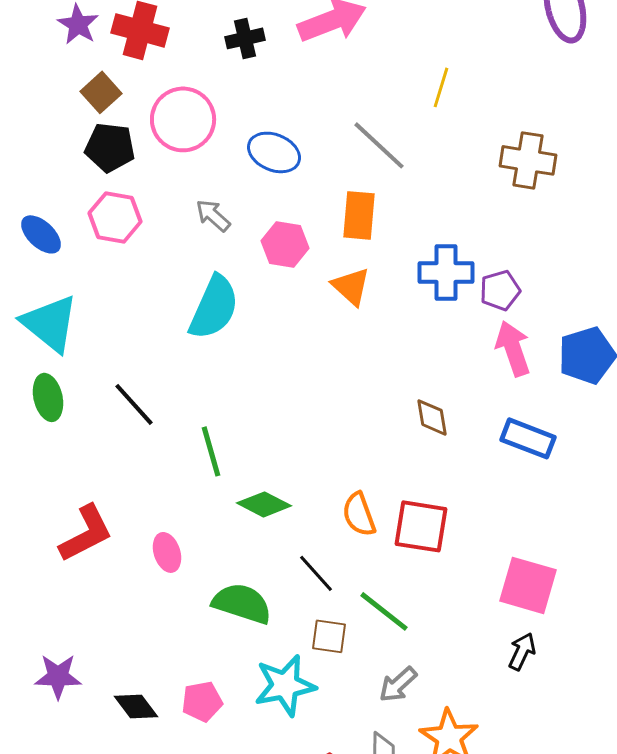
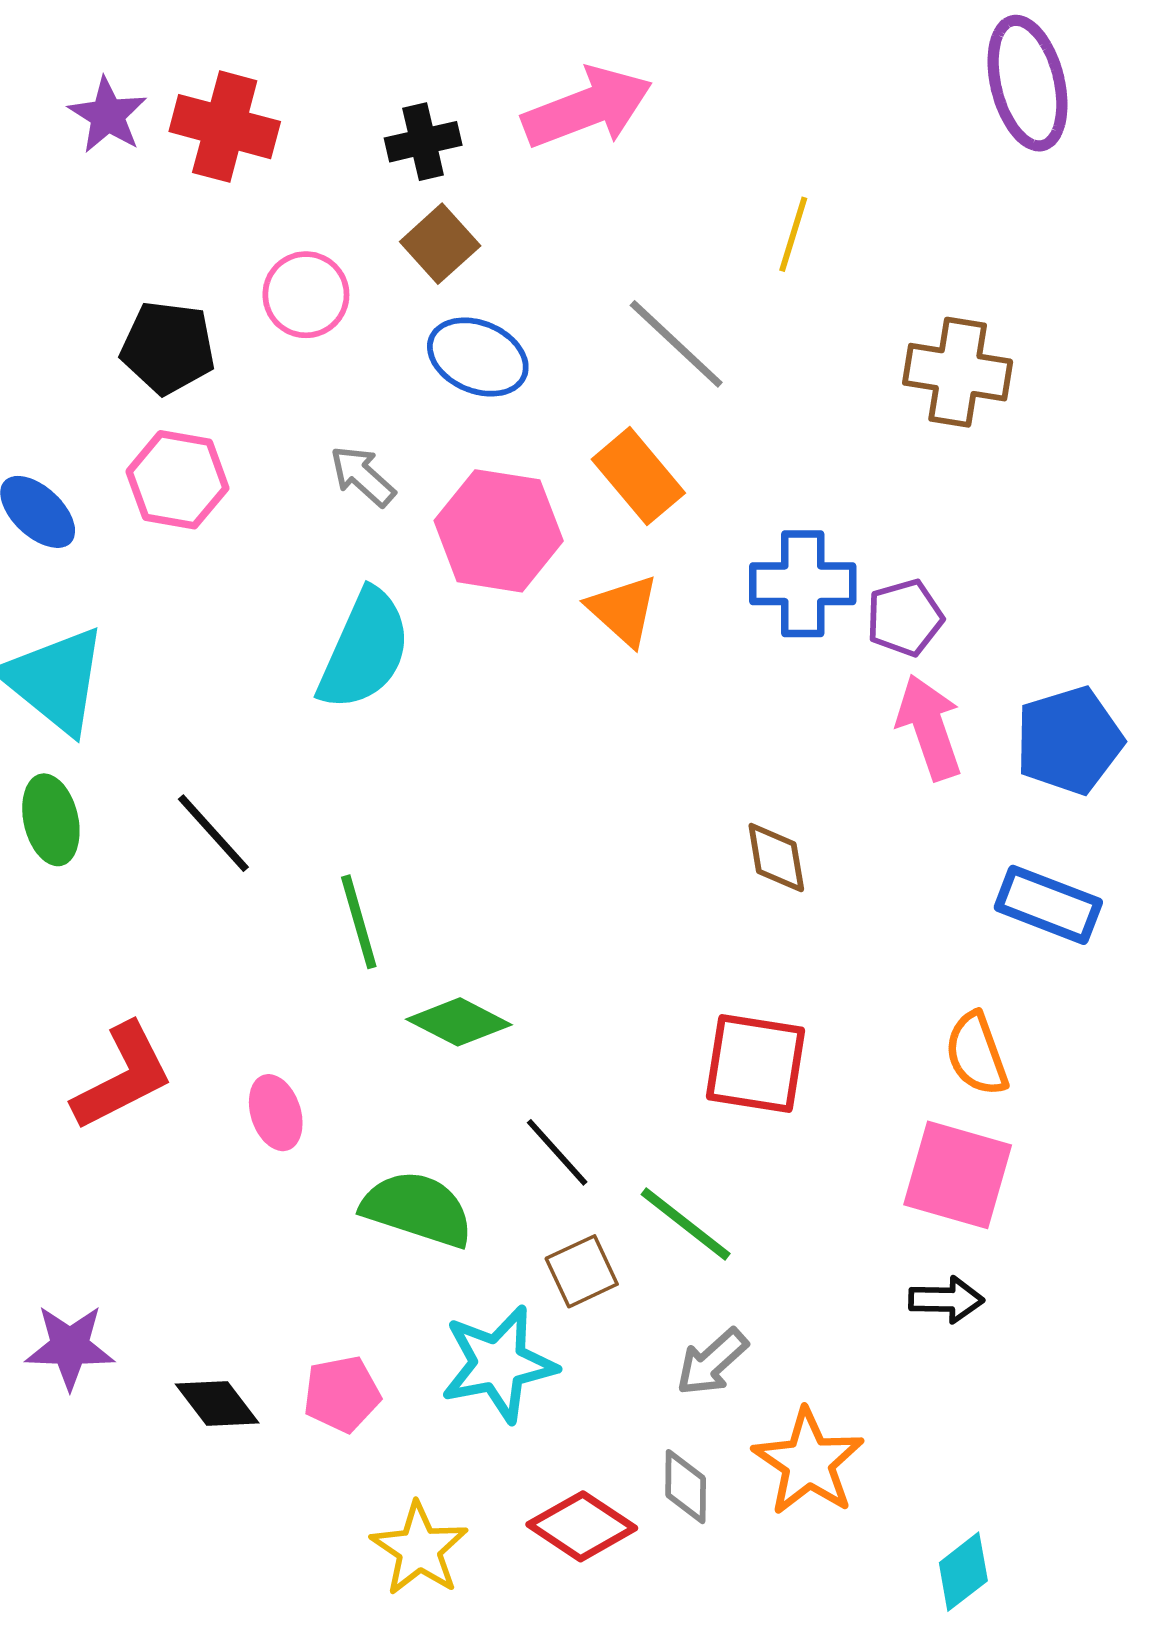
brown square: (101, 92) -> (440, 244), moved
pink circle: (183, 119) -> (306, 295), size x0.7
orange rectangle: (359, 215) -> (638, 476), turned -45
pink hexagon: (285, 244) -> (499, 531), size x1.4
blue rectangle: (528, 438) -> (1048, 905), moved
orange semicircle: (359, 514) -> (977, 1054), moved
brown square: (329, 636) -> (582, 1271), turned -33
black arrow: (522, 651) -> (946, 1300), turned 66

